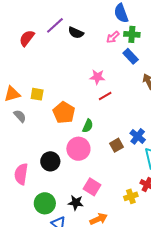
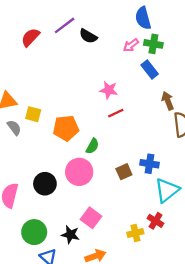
yellow square: (37, 94) -> (33, 114), moved
orange pentagon: (64, 113) -> (66, 128), turned 30
blue cross: (138, 136) -> (149, 164), turned -35

